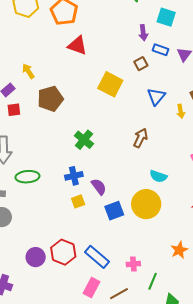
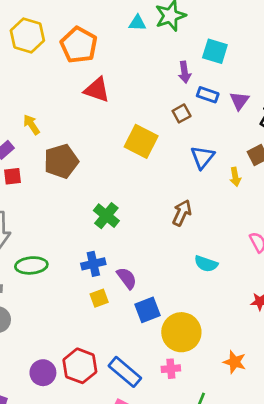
yellow circle: (146, 204) -> (181, 332), moved
orange star: (179, 250) -> (235, 362), turned -30
pink cross: (133, 264) -> (171, 369), moved

